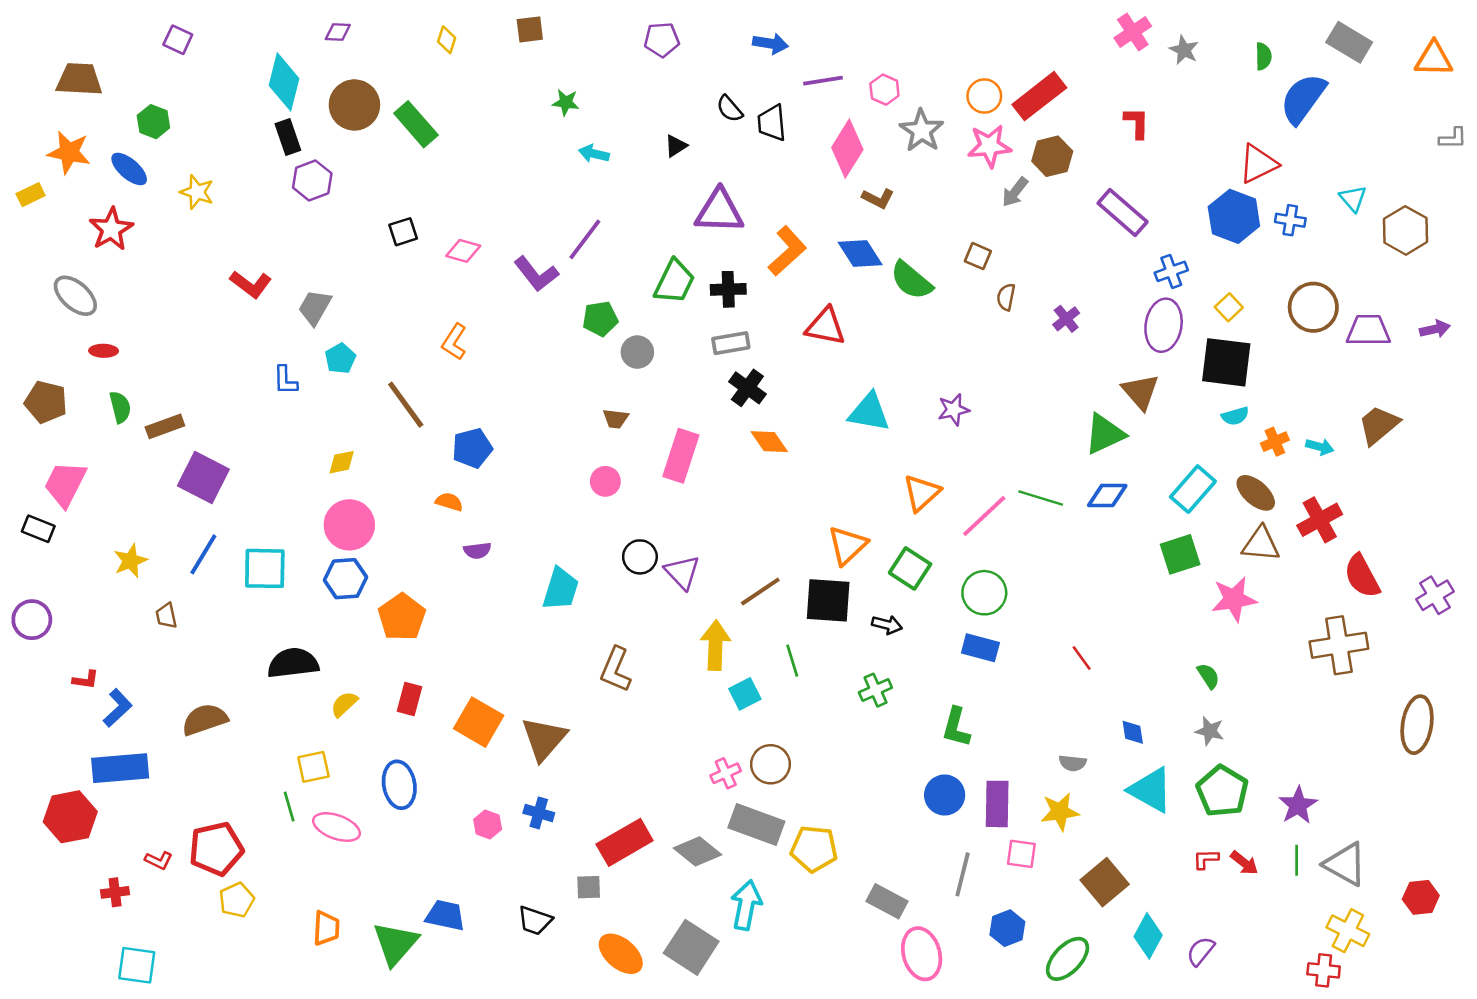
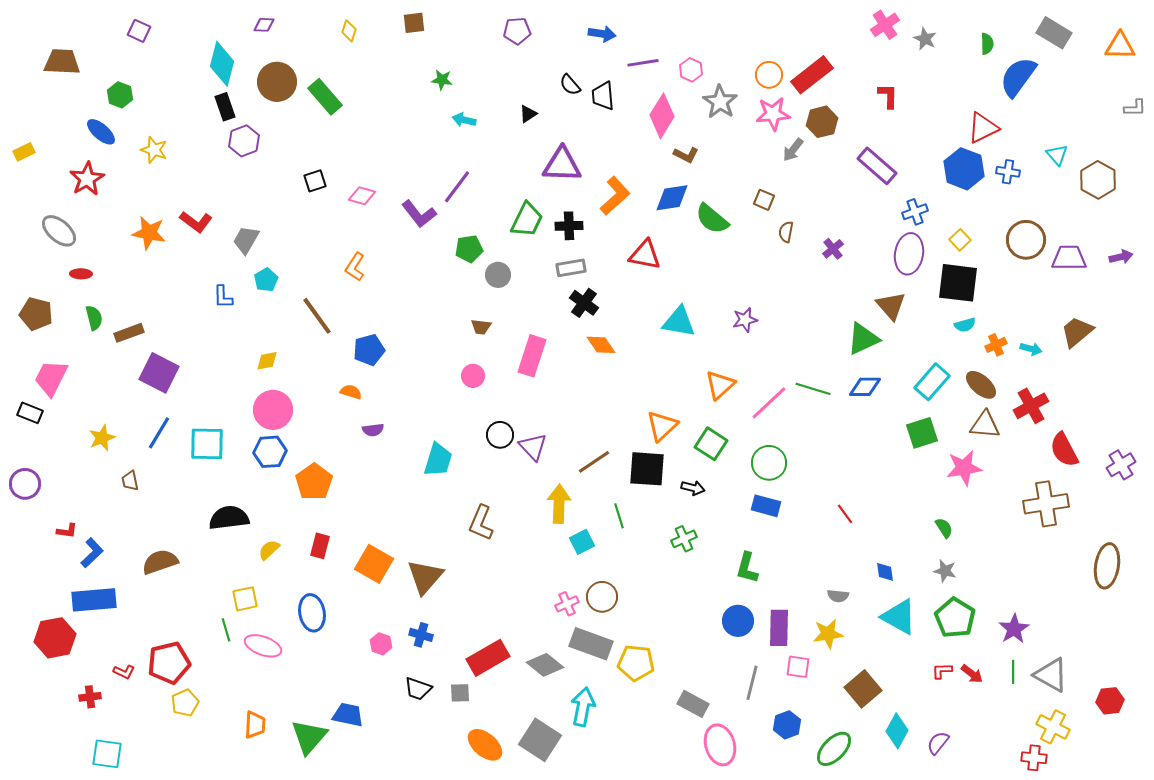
orange star: (69, 152) -> (149, 233), moved
blue diamond: (860, 253) -> (672, 198), turned -66
black trapezoid: (535, 920) -> (418, 689), moved

